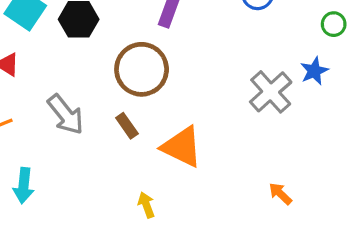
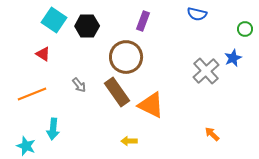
gray arrow: (66, 115) -> (79, 85), size x0.6
brown rectangle: (127, 126) -> (117, 92), size x1.8
yellow arrow: (146, 205) -> (129, 141), turned -70

